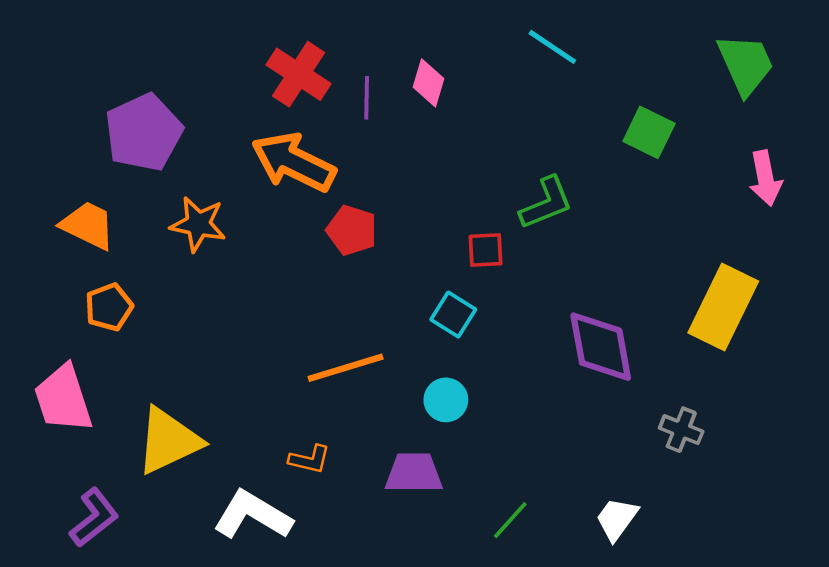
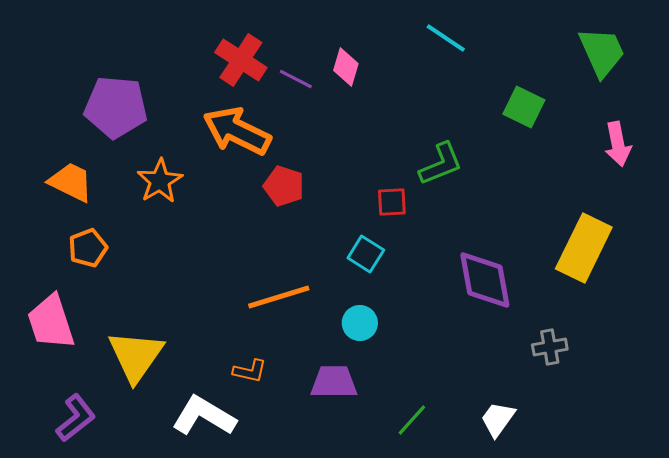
purple line: (367, 98) -> (296, 79), turned -64
purple pentagon: (144, 132) -> (116, 107), turned 30
orange star: (198, 224) -> (160, 181), turned 30
gray cross: (681, 430) -> (550, 347), turned -32
yellow triangle: (168, 441) -> (136, 356), turned -30

